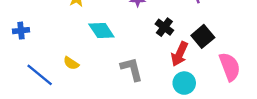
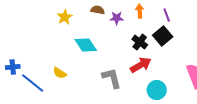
blue cross: (21, 31) -> (13, 67), moved
black square: (203, 36) -> (163, 36), moved
red arrow: (180, 54) -> (141, 65), moved, turned -145

